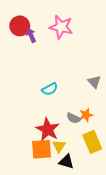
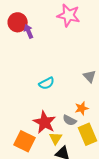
pink star: (61, 27) -> (69, 15), moved
gray semicircle: (74, 118) -> (70, 120), moved
orange square: (41, 149) -> (25, 141), moved, turned 30

